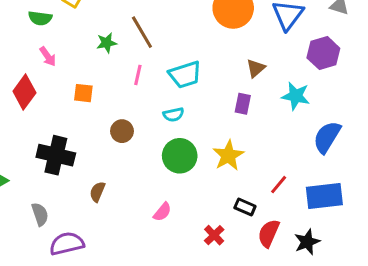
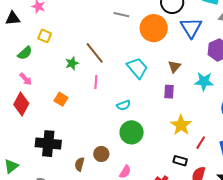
green semicircle: (40, 18) -> (25, 53), turned -42
pink arrow: (48, 56) -> (26, 79), moved
cyan trapezoid: (185, 75) -> (137, 68), moved, turned -105
orange square: (83, 93) -> (61, 99), turned 32
brown circle: (122, 131) -> (101, 154), moved
yellow star: (228, 155) -> (181, 125), moved

